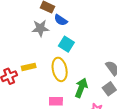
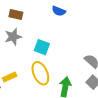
blue semicircle: (61, 20) -> (59, 11), moved

